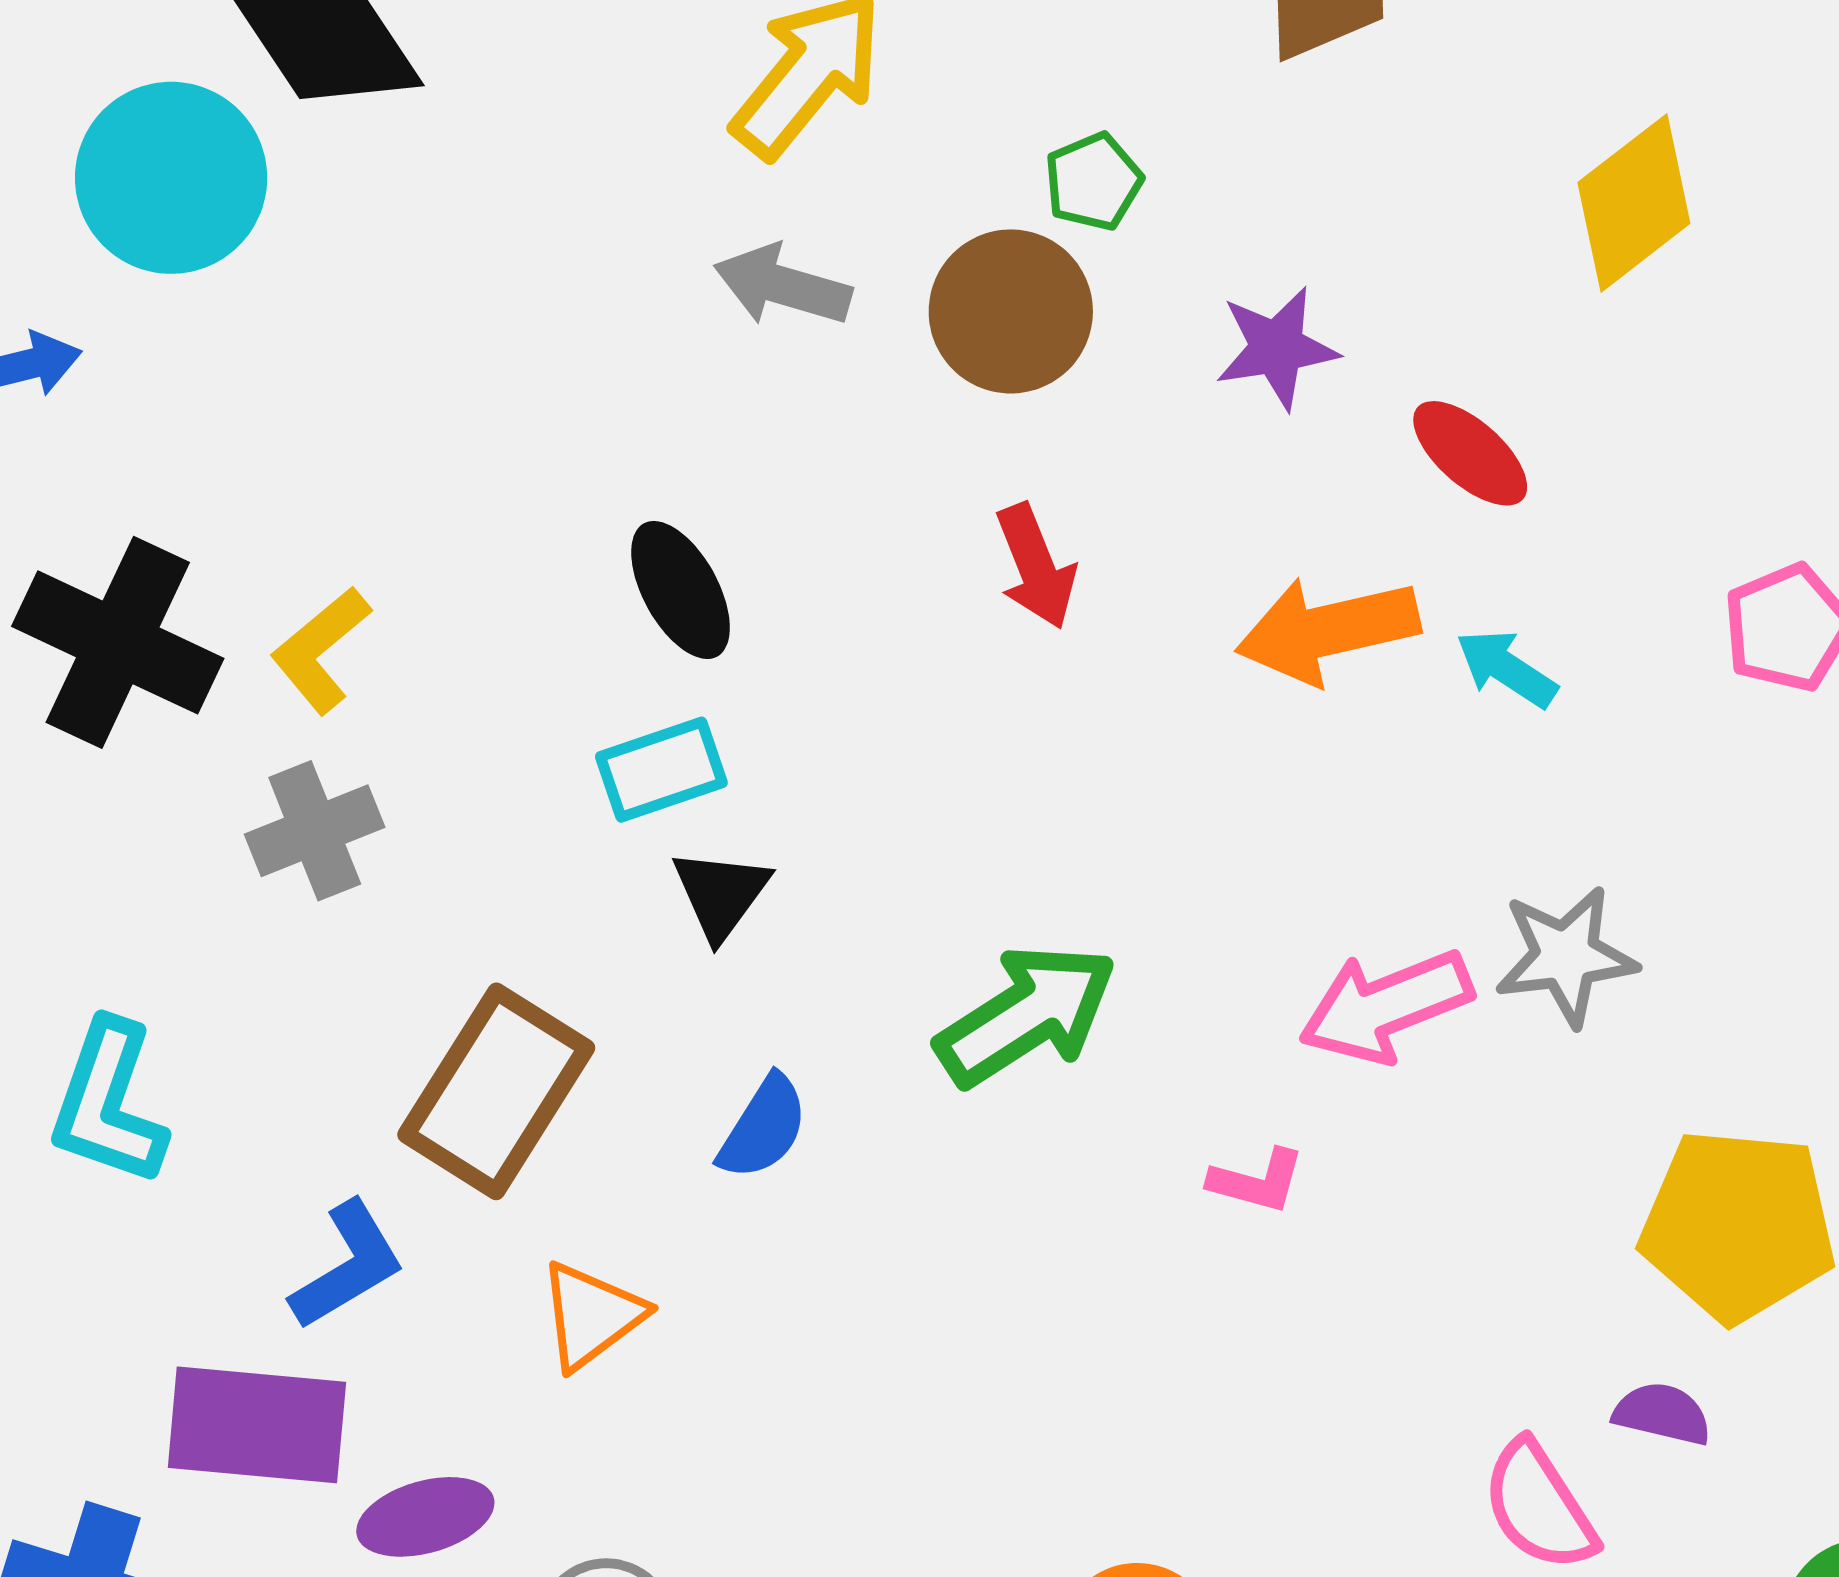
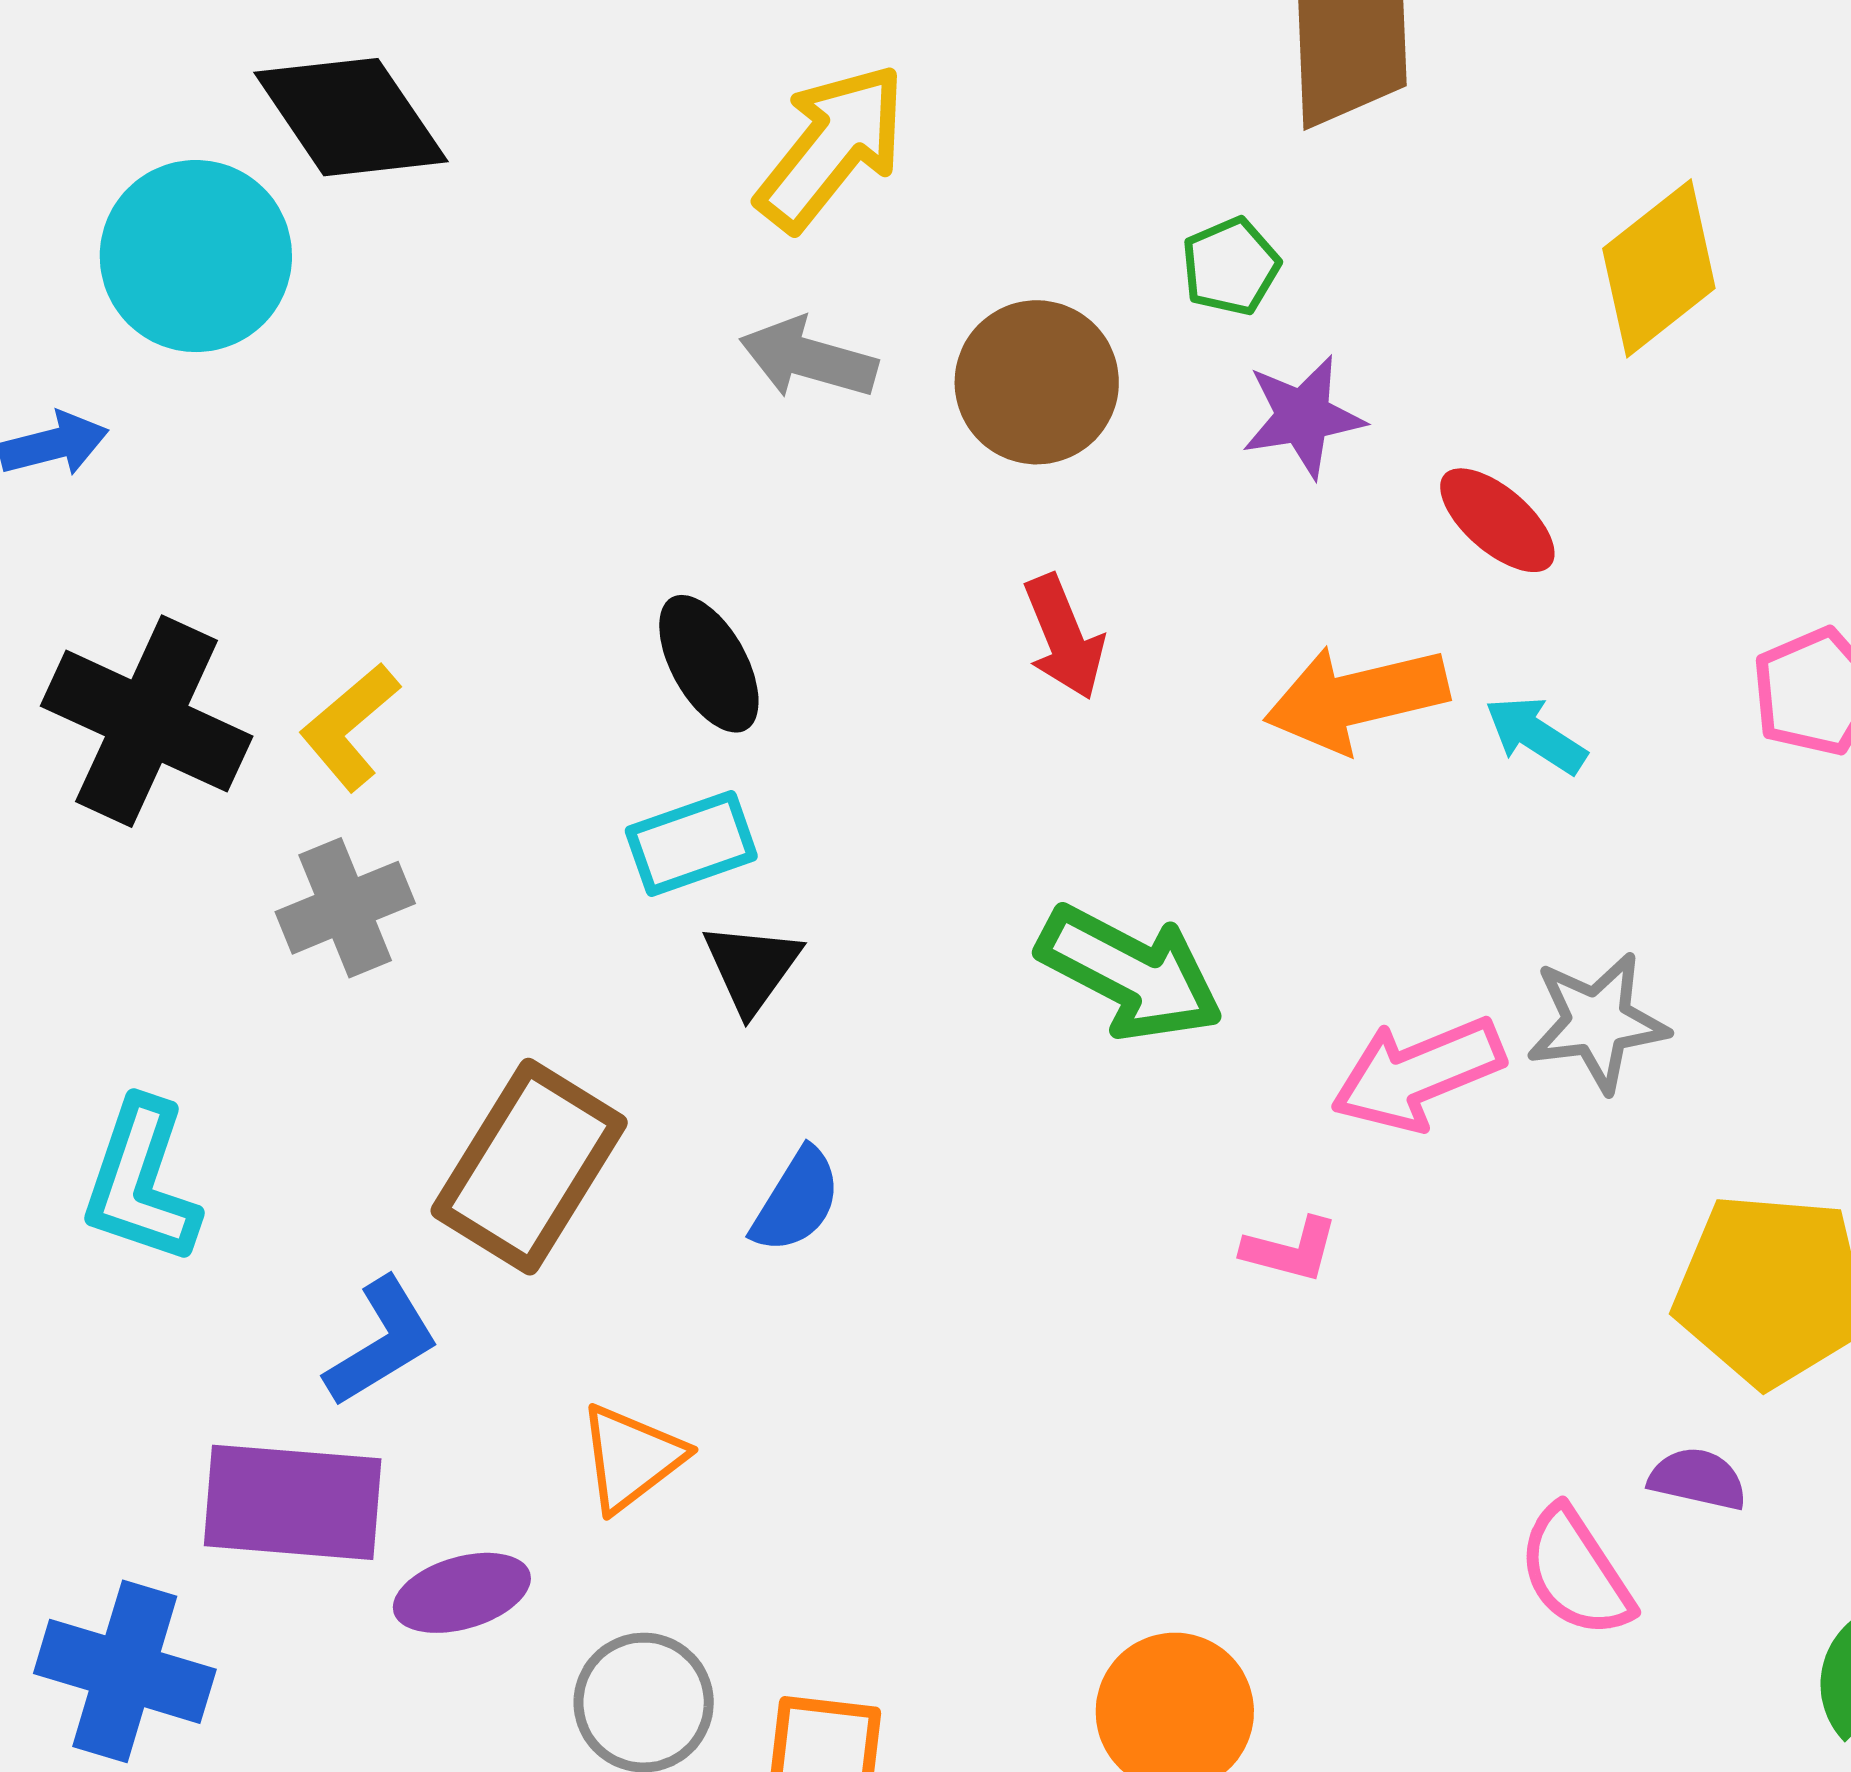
green pentagon: (1093, 182) -> (1231, 266), moved
green arrow: (1026, 1015) -> (1130, 973), moved, turned 61
orange triangle: (591, 1315) -> (631, 1458), moved

